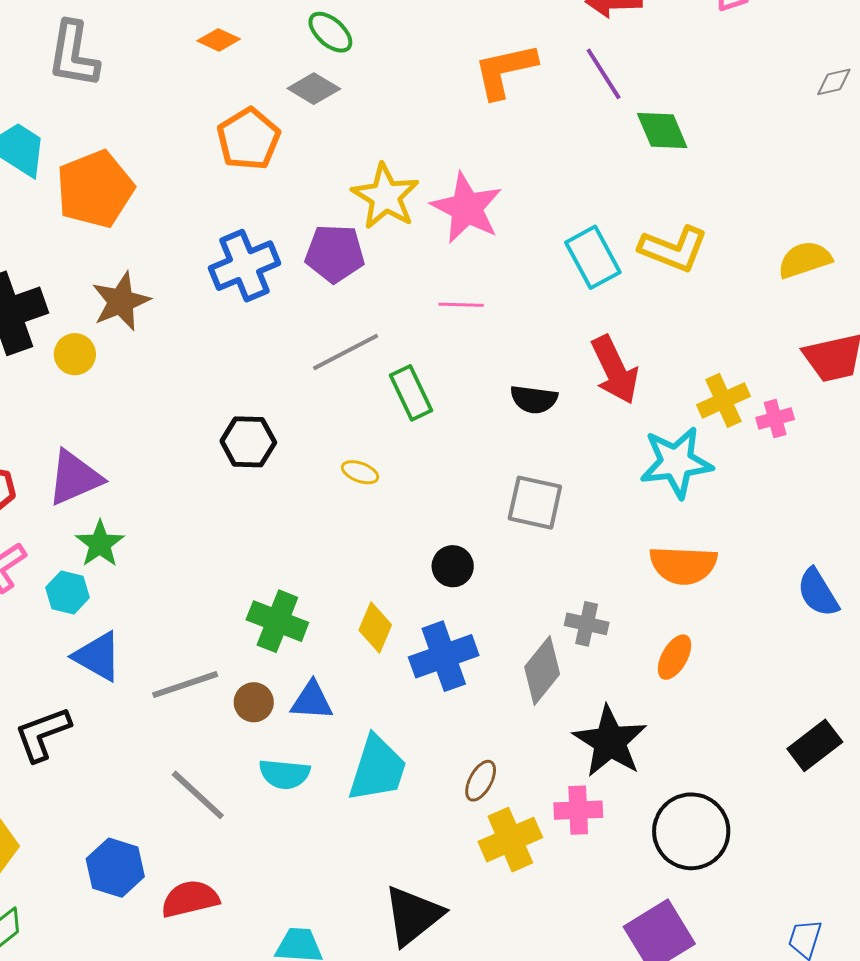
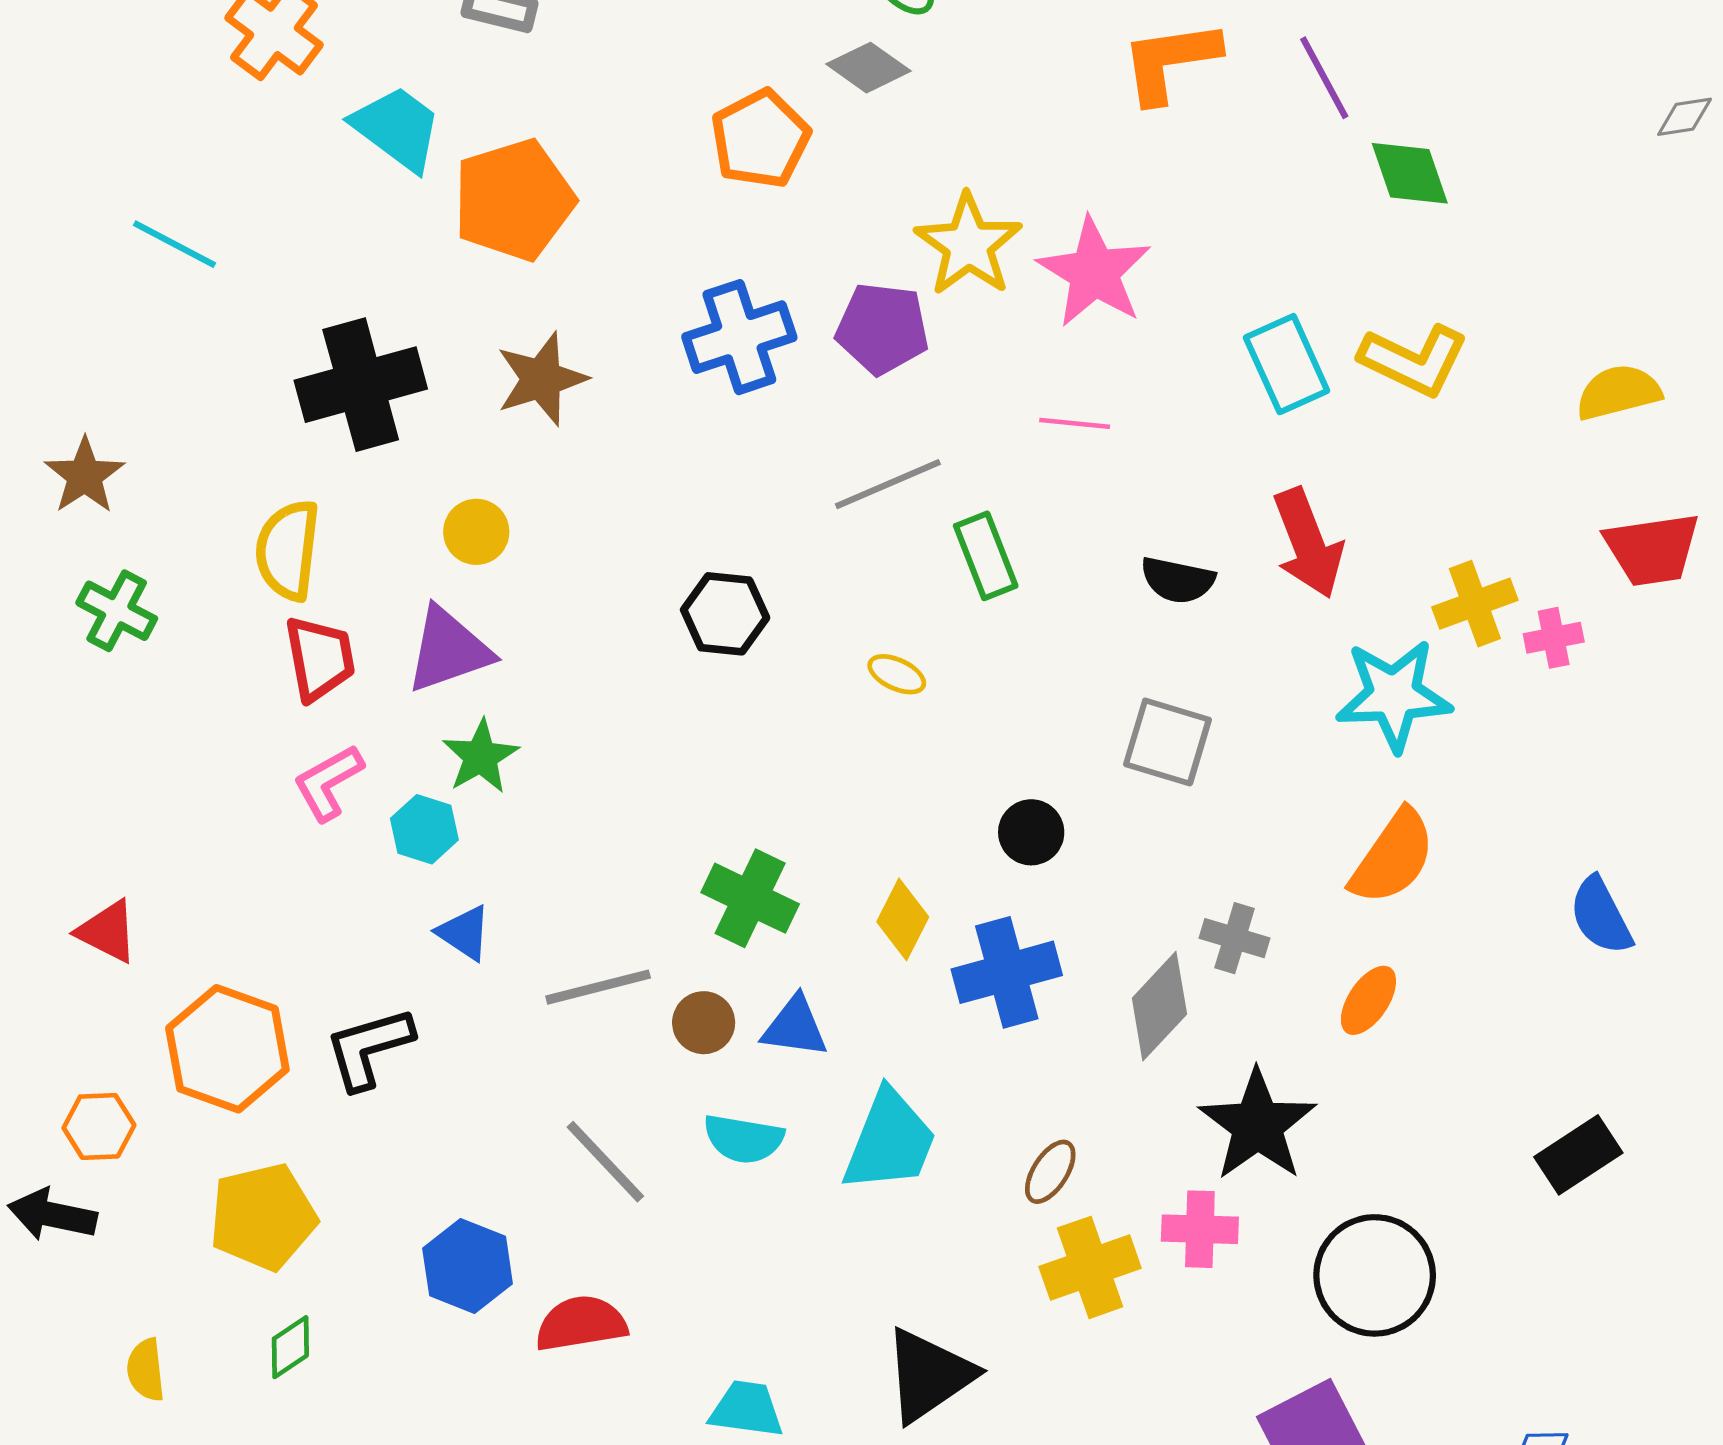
yellow circle: (75, 354) -> (476, 532), moved
orange semicircle: (683, 565) -> (1393, 857), turned -62
blue triangle: (98, 656) -> (464, 933), size x0.7

